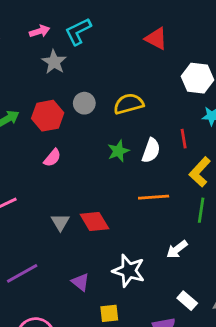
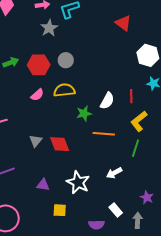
yellow semicircle: (129, 104) -> (64, 90), moved
green star: (118, 151) -> (84, 113), moved
purple triangle: (80, 282) -> (43, 185), turned -40

